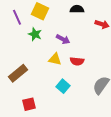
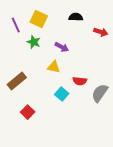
red semicircle: (77, 61) -> (80, 81), moved
red square: (29, 104) -> (28, 112), turned -32

